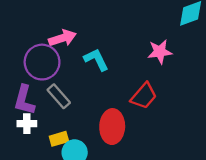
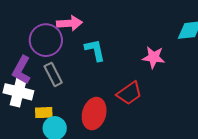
white cross: (27, 124) -> (18, 92), size x1.6

